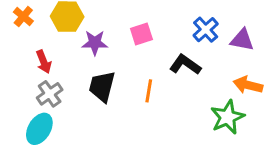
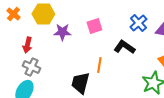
red arrow: (44, 62) -> (27, 45), turned 35
black trapezoid: (102, 87) -> (80, 83), moved
gray cross: (50, 94) -> (31, 67), turned -30

